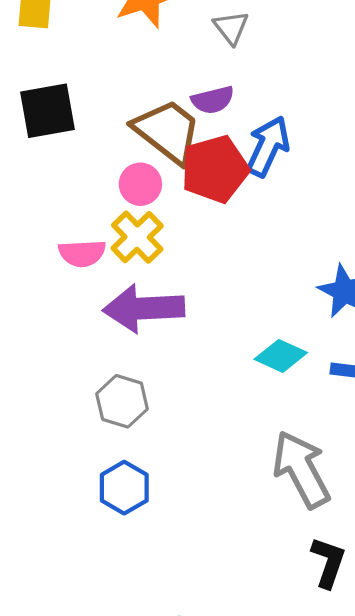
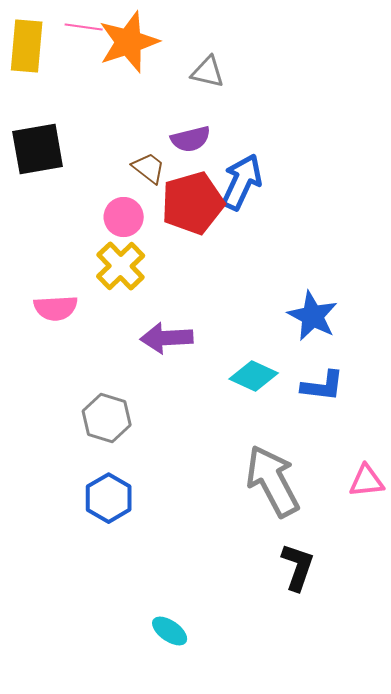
gray triangle: (231, 28) -> (208, 72), turned -39
brown trapezoid: (167, 131) -> (149, 168), size x0.5
pink semicircle: (82, 253) -> (56, 308), moved
purple arrow: (144, 308) -> (167, 338), moved, size x0.7

